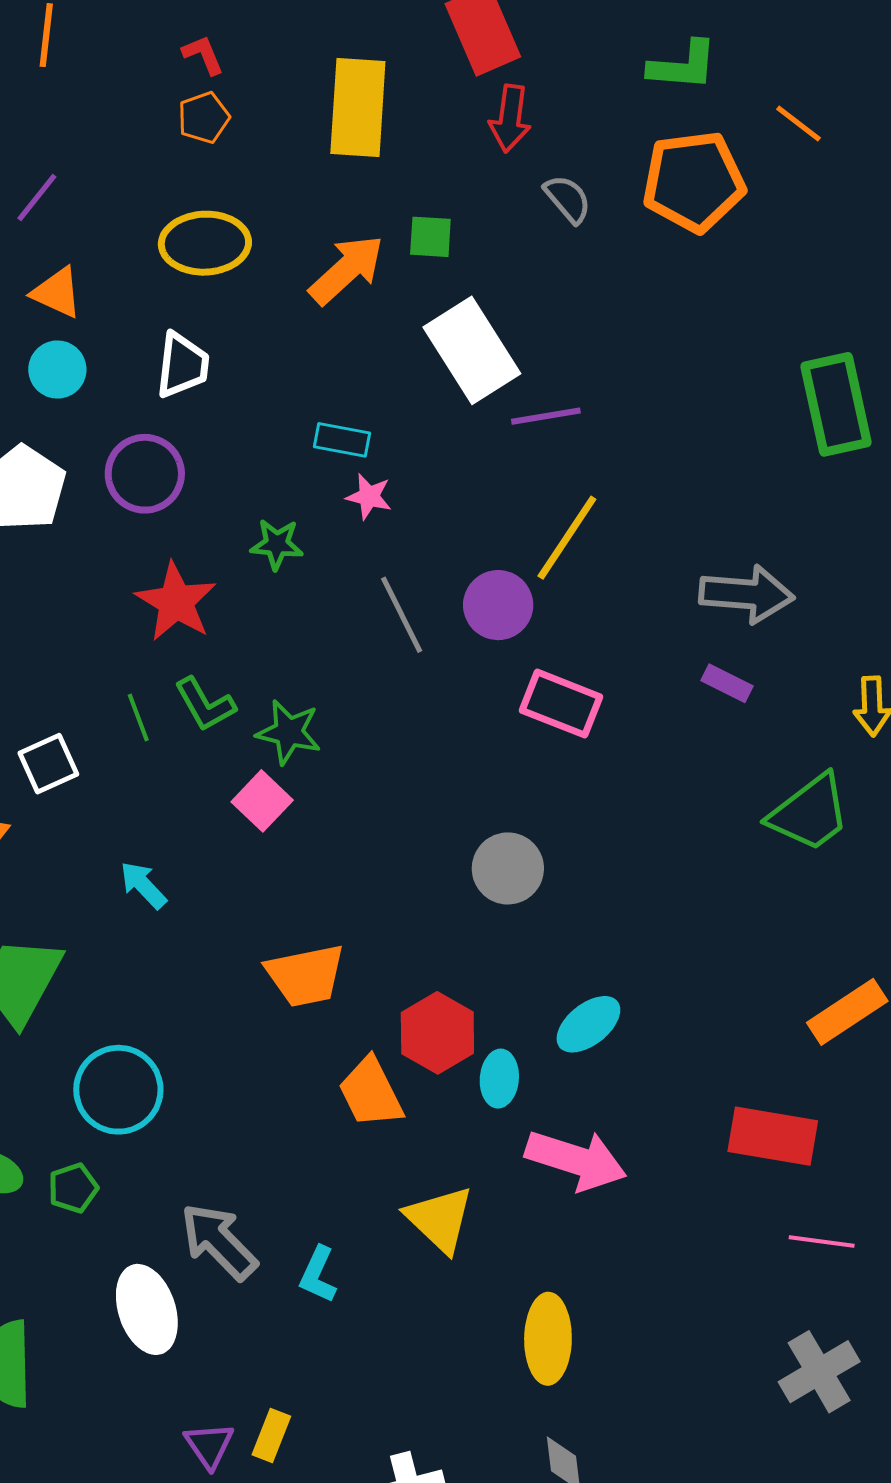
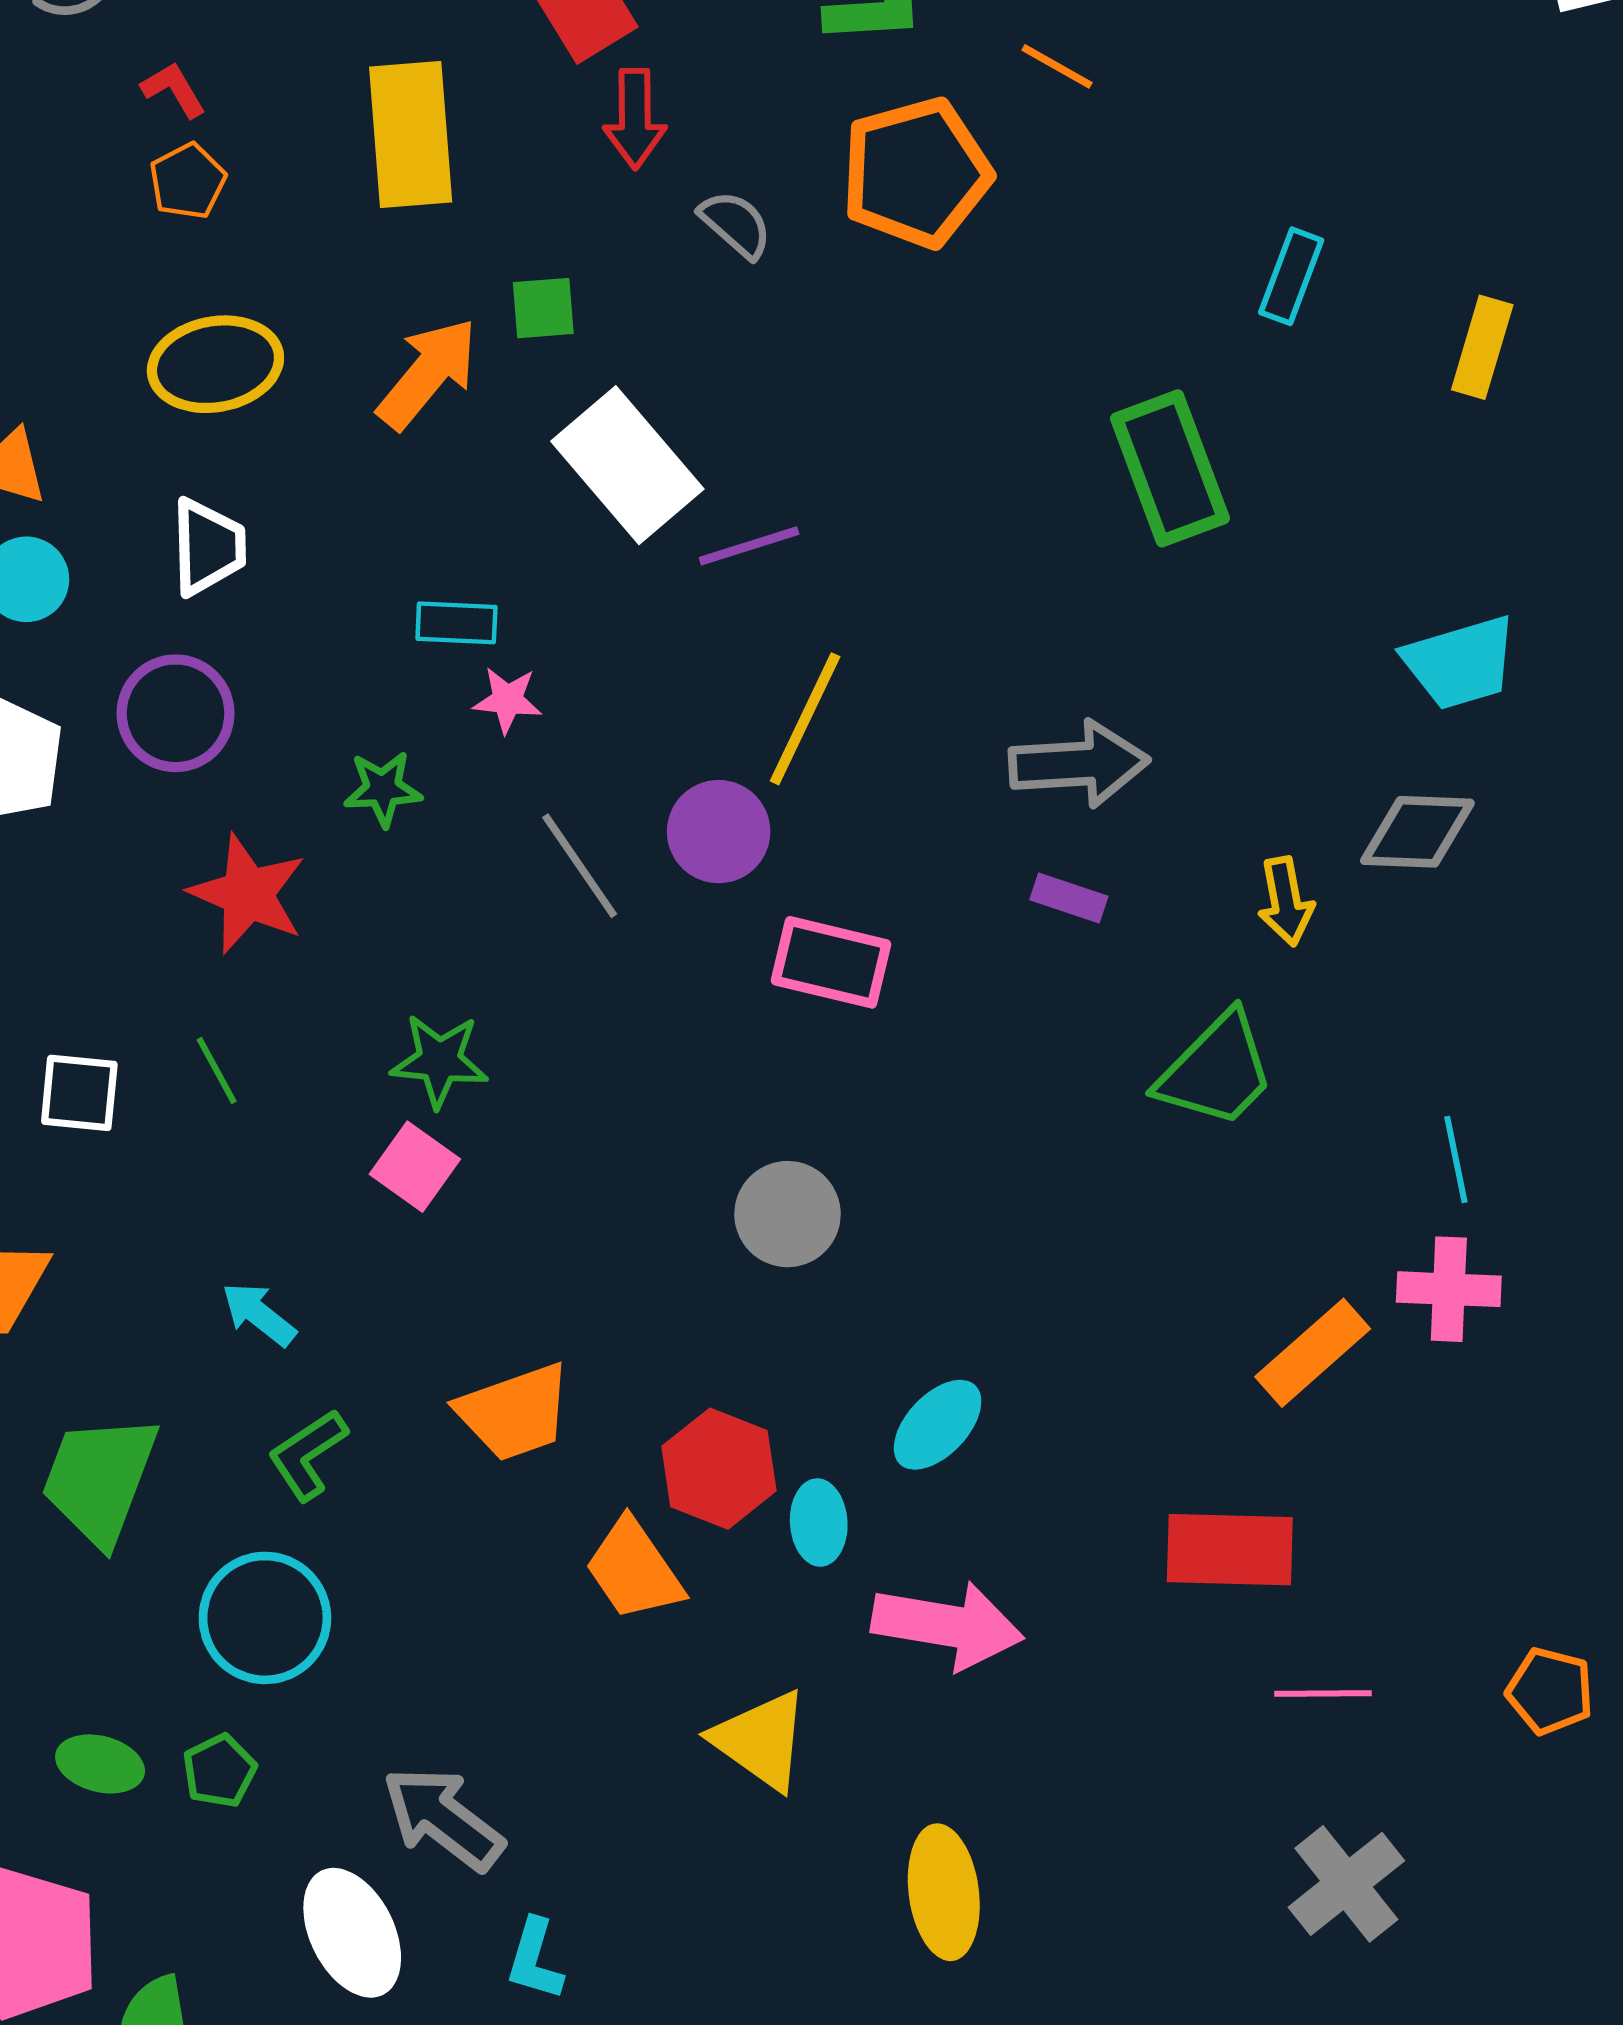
green L-shape: (205, 704) -> (308, 1455), moved, turned 94
white square: (48, 764) -> (79, 1093), moved, turned 38
cyan L-shape: (318, 1275) -> (535, 1959), moved

